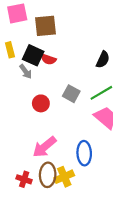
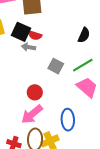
gray arrow: (26, 72) -> (28, 47), moved, turned 136
red circle: (41, 103) -> (35, 92), moved

